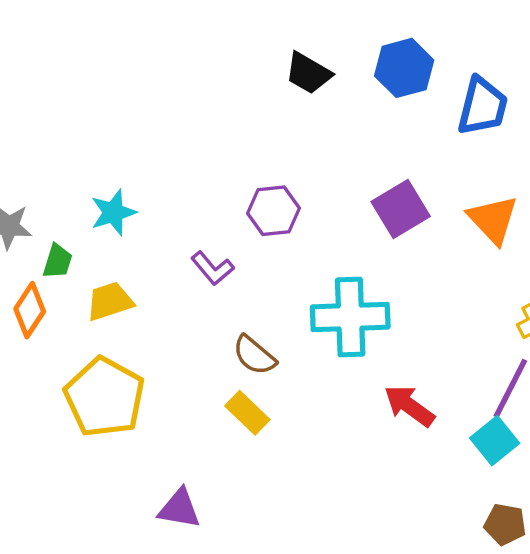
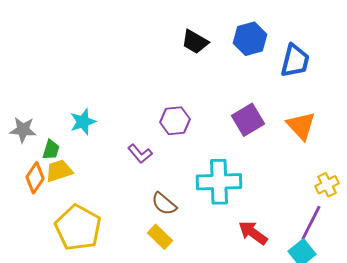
yellow trapezoid: (110, 301) -> (59, 171), moved

